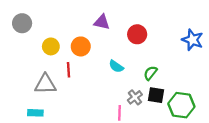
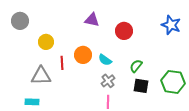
blue star: (192, 40) -> (171, 25), moved
orange circle: (81, 46) -> (83, 55), moved
gray cross: (135, 97) -> (108, 81), moved
green hexagon: (181, 105) -> (173, 82), moved

